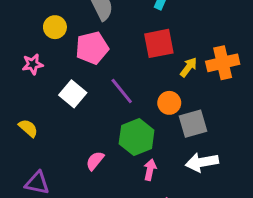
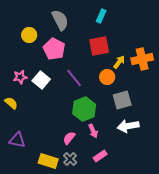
pink pentagon: (92, 48) -> (54, 49), turned -30
pink star: (33, 64) -> (20, 77), moved
orange circle: (169, 103) -> (107, 77), moved
pink semicircle: (95, 161) -> (69, 138), moved
pink arrow: (150, 170) -> (93, 131), turned 144

